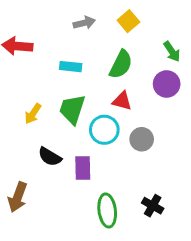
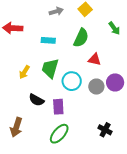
purple circle: (167, 84) -> (115, 82), moved
red triangle: (122, 101) -> (95, 60), moved
green ellipse: (107, 211) -> (59, 134), moved, turned 50

